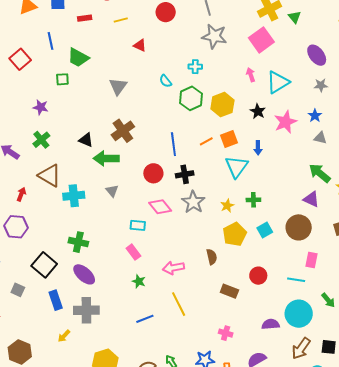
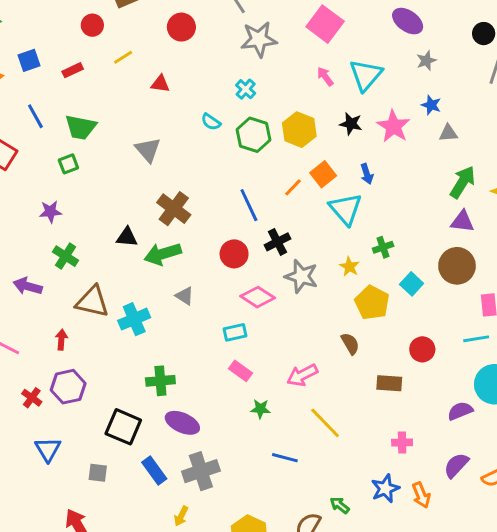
cyan cross: (195, 67) -> (246, 89), turned -32
green arrow: (320, 173) -> (463, 182), turned 100
blue line: (145, 319) -> (285, 458), turned 54

